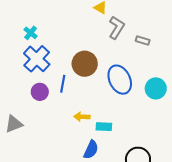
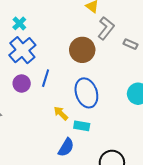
brown circle: (85, 64) -> (82, 50), moved
blue ellipse: (120, 80) -> (86, 93), moved
yellow arrow: (82, 117) -> (61, 113), turned 35

